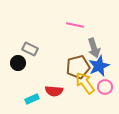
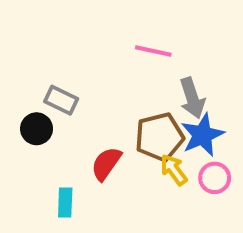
yellow arrow: (85, 83) -> (174, 170), size x0.7
red semicircle: (54, 91) -> (106, 164), moved, turned 120
cyan rectangle: (32, 99) -> (65, 202), turned -64

